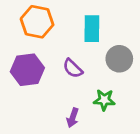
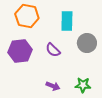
green star: (104, 100) -> (83, 85), moved
purple arrow: (73, 118) -> (53, 86), turned -88

